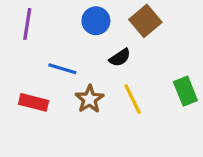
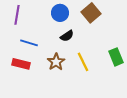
black semicircle: (120, 58) -> (67, 36), moved
blue line: (62, 69) -> (29, 43), moved

